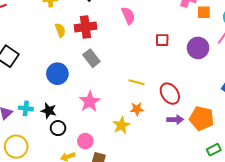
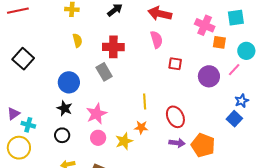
pink semicircle: (128, 16) -> (156, 40), moved
red cross: (86, 27) -> (113, 47), moved
yellow line: (137, 82) -> (145, 101), turned 63
cyan cross: (26, 108) -> (28, 125), moved
black star: (49, 111) -> (64, 108), moved
pink circle: (85, 141) -> (98, 138), moved

